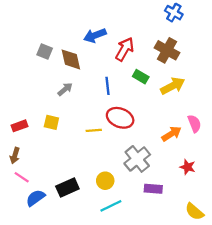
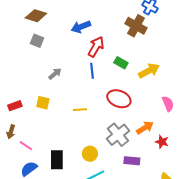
red arrow: (125, 49) -> (96, 47), moved
brown cross: (167, 50) -> (136, 26), moved
brown diamond: (71, 59) -> (36, 16), moved, turned -60
red ellipse: (120, 118) -> (119, 99), moved
orange arrow: (172, 134) -> (145, 128), moved
pink line: (22, 177) -> (26, 146), moved
black rectangle: (67, 188) -> (57, 160), turned -66

